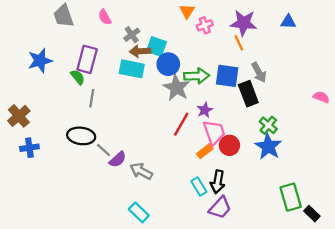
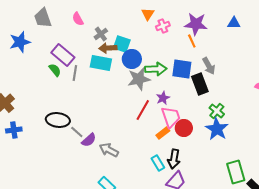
purple rectangle: (87, 59) -> (63, 55), turned -65
blue star: (40, 61) -> (20, 42), moved
gray star: (177, 88) -> (139, 79), turned 30
gray line: (92, 98) -> (75, 73), moved

